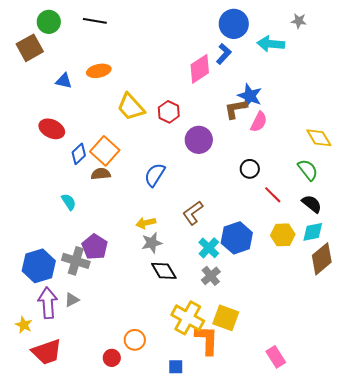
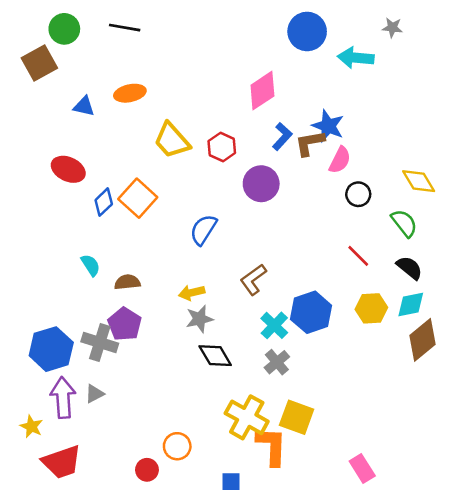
blue L-shape: (224, 54) -> (282, 136), moved
black circle: (250, 169) -> (358, 194), moved
brown semicircle: (101, 174) -> (127, 282), moved

